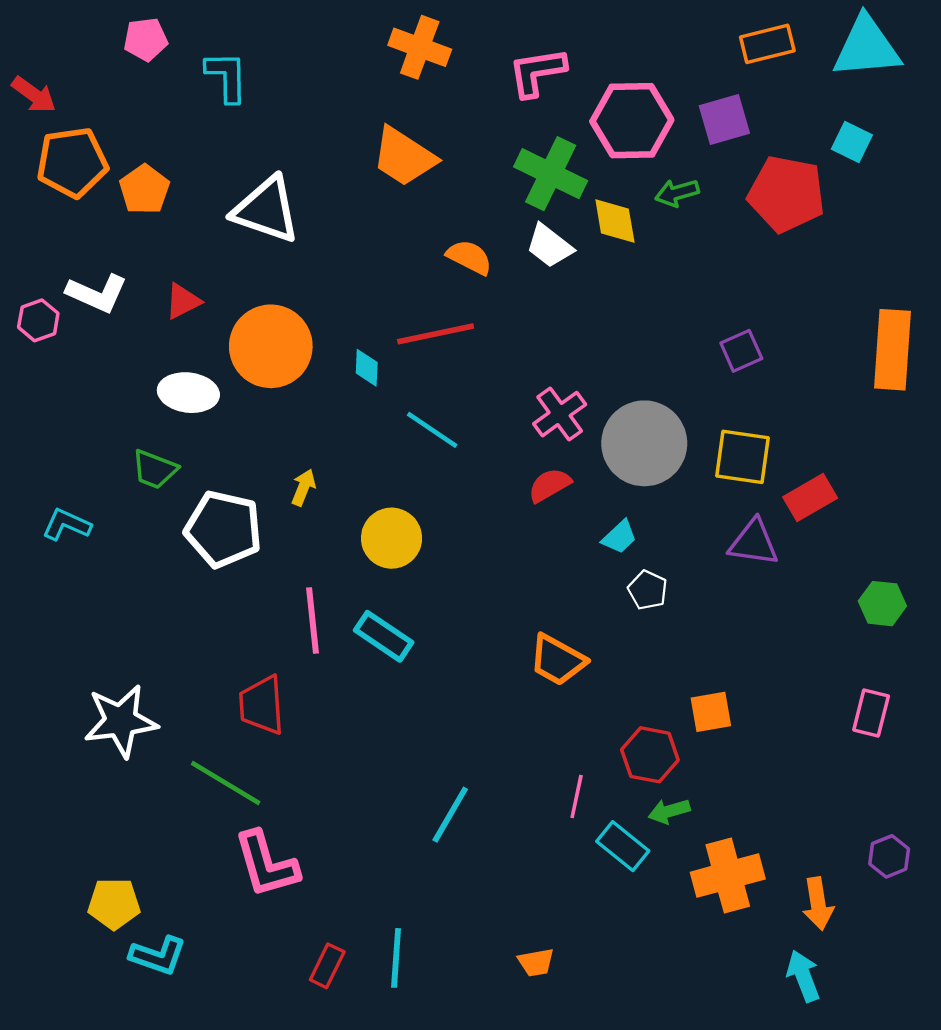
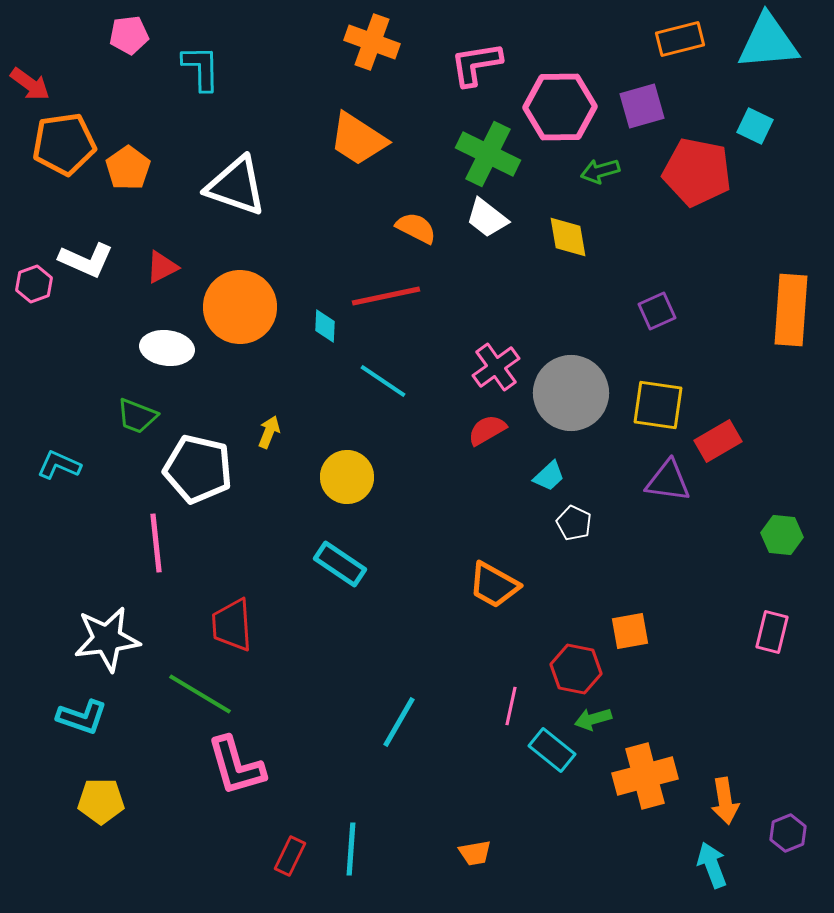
yellow diamond: (615, 221) -> (568, 237), moved
pink line: (313, 621) -> (156, 543), moved
purple hexagon: (889, 856) -> (788, 833), moved
cyan L-shape: (158, 956) -> (82, 717), moved

